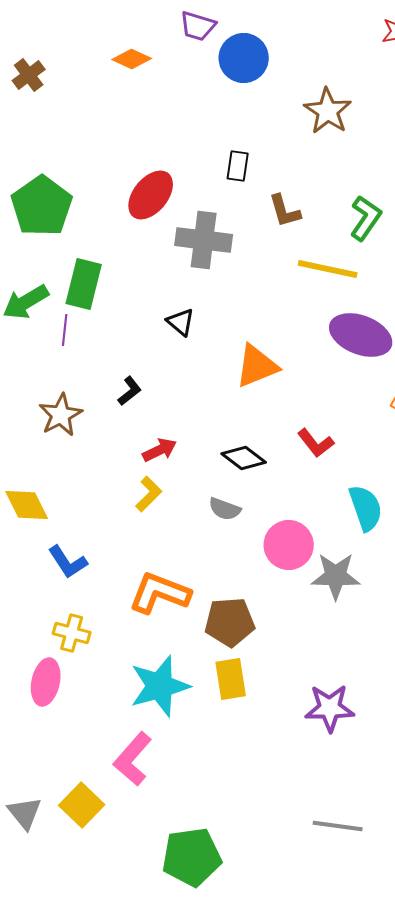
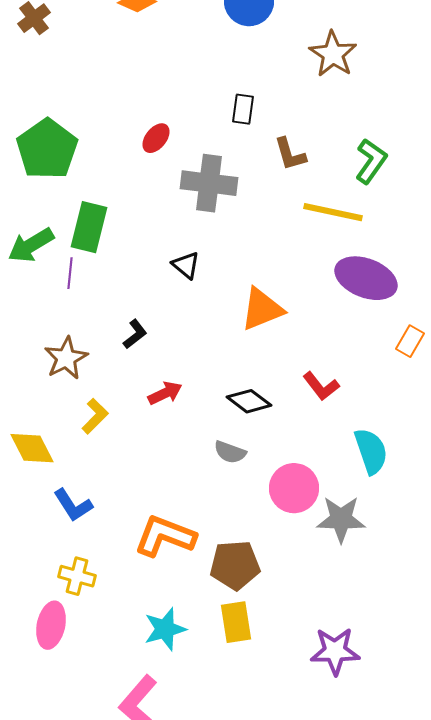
red ellipse: (151, 195) -> (156, 138), size x0.6
yellow L-shape: (149, 494) -> (95, 416), moved
cyan star: (160, 686) -> (165, 629), size x0.7

